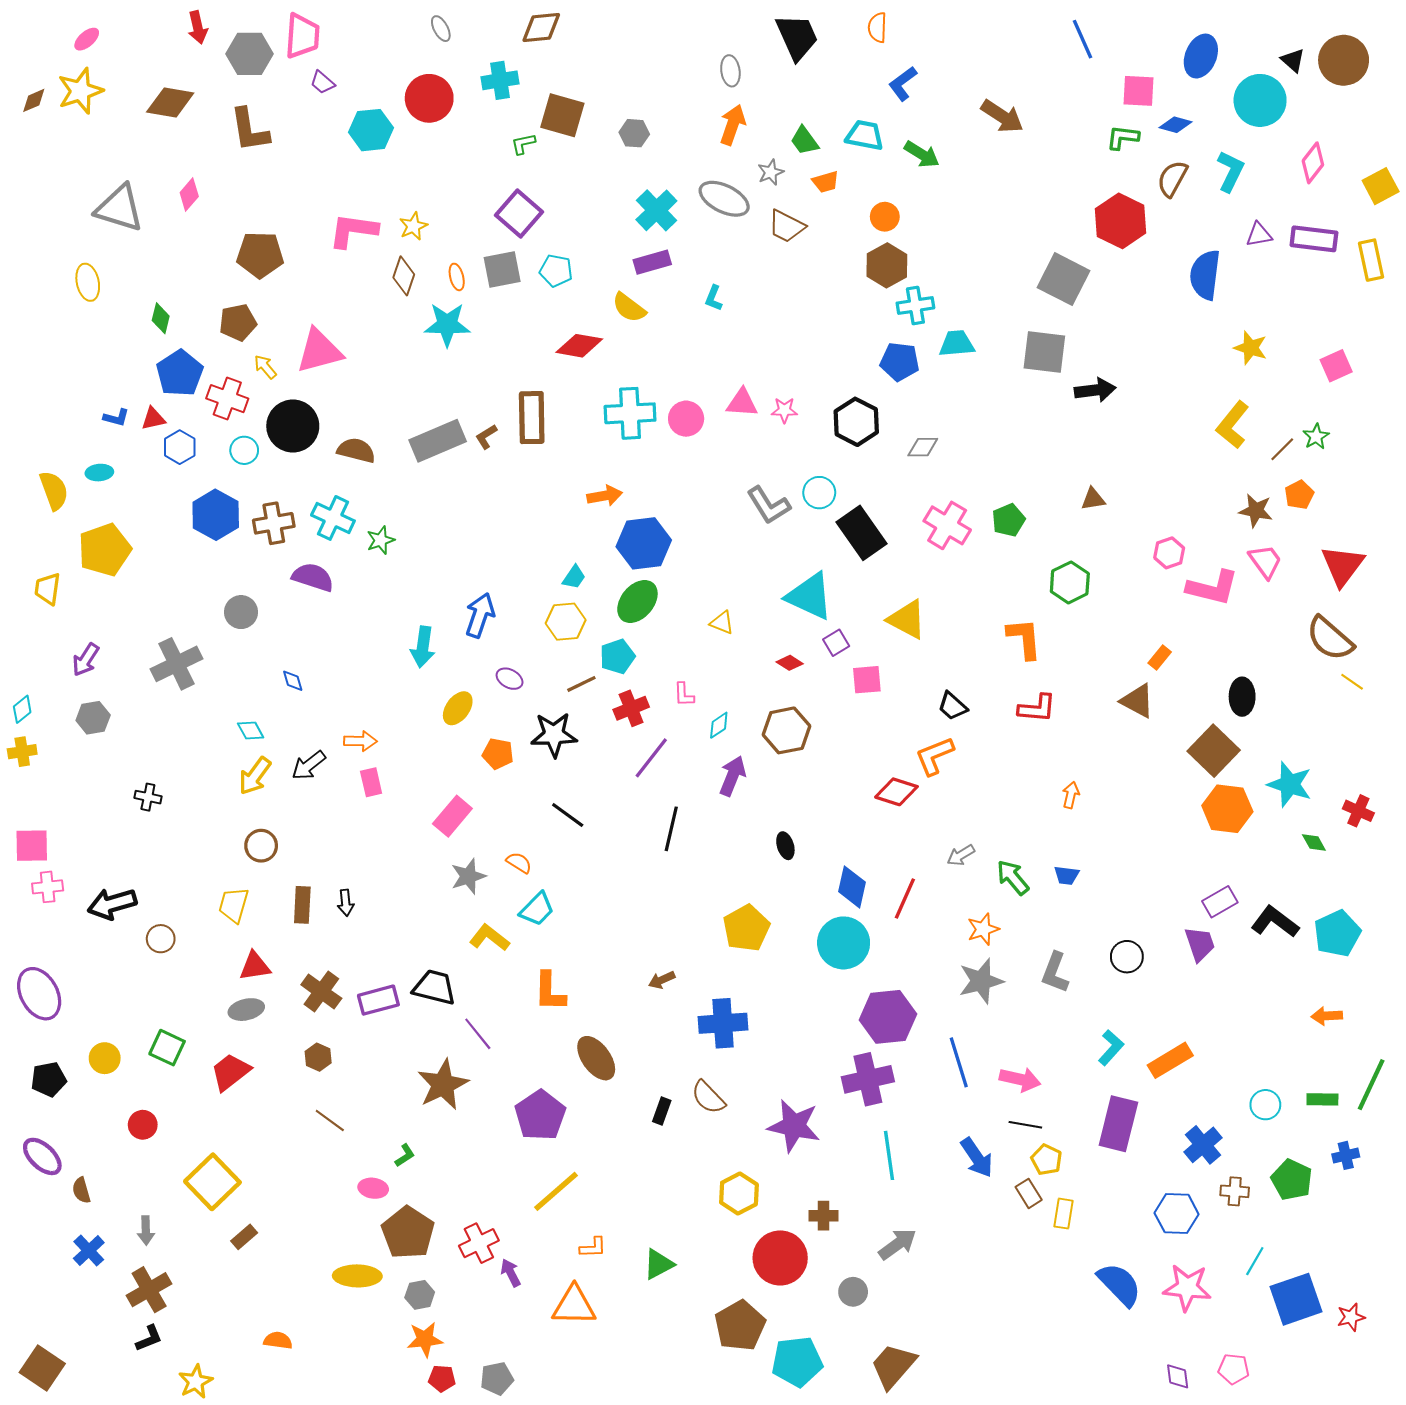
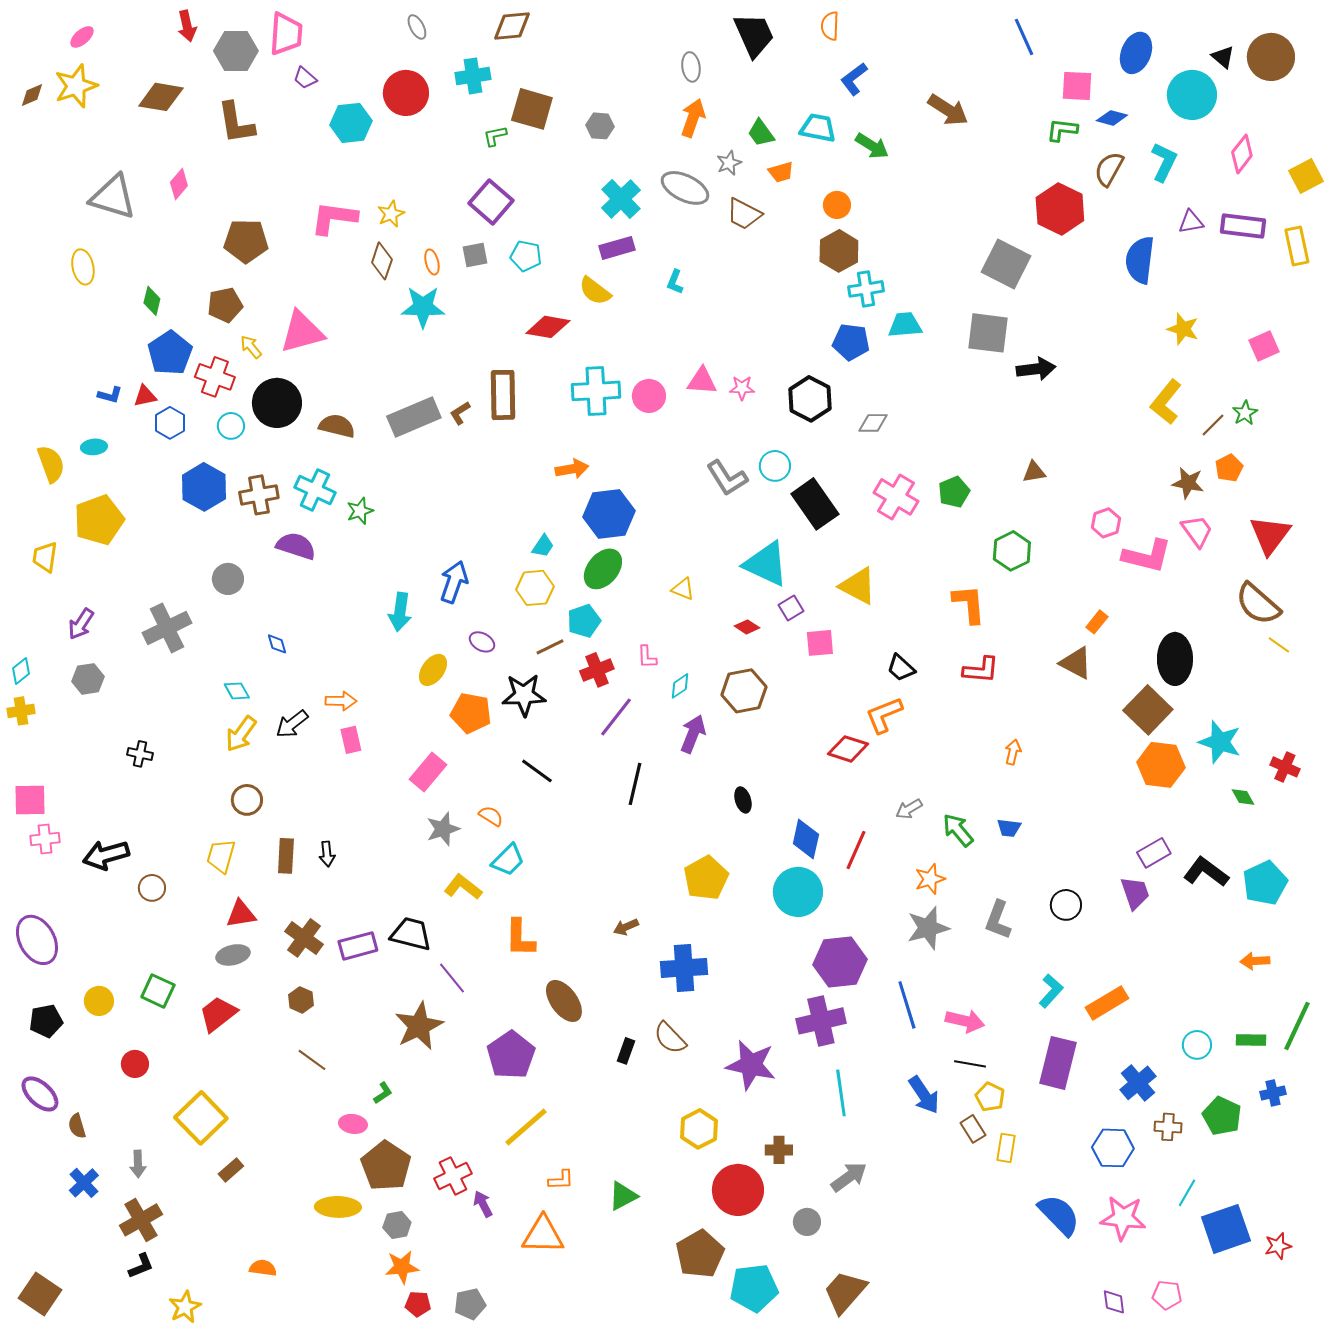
gray square: (502, 270) -> (475, 255), size x0.7
black ellipse: (1242, 697) -> (1175, 659), size x1.4
orange pentagon: (498, 754) -> (471, 713), size x1.4

